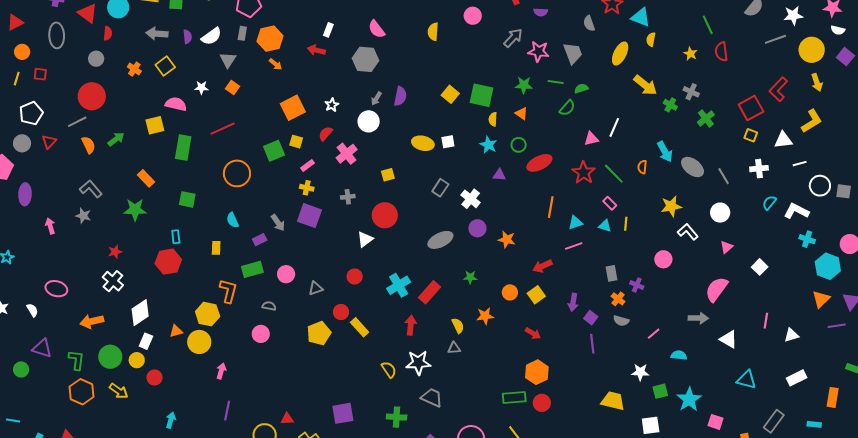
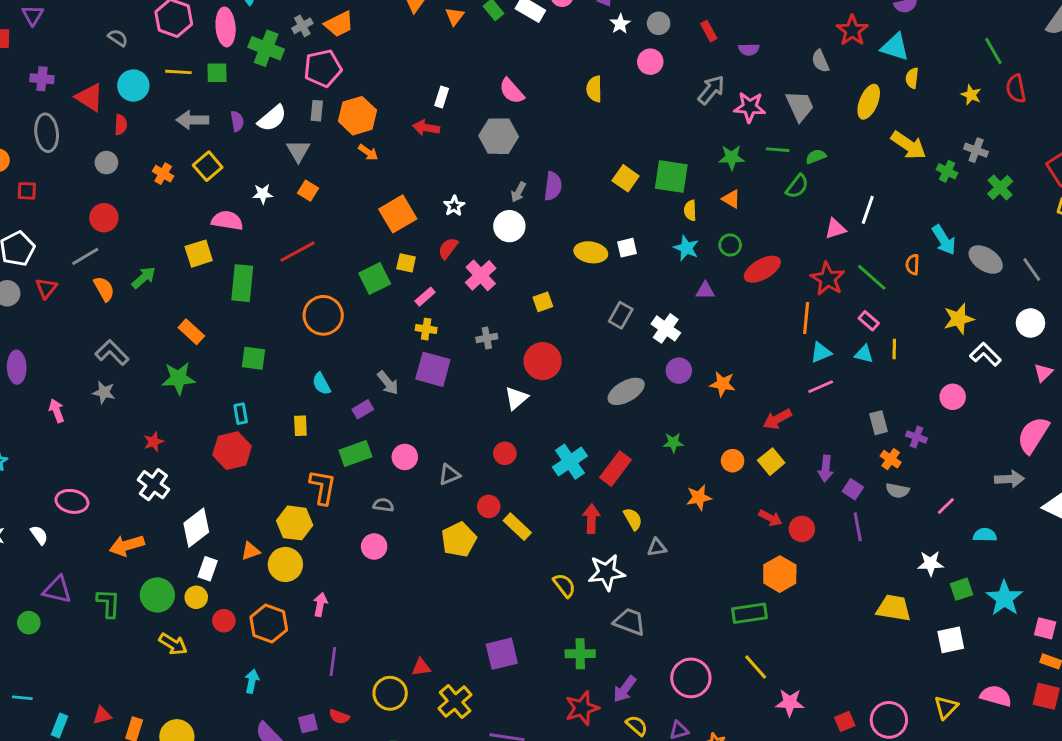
red circle: (92, 96) -> (104, 218), size x0.7
orange line: (551, 207) -> (806, 318), moved
yellow semicircle: (458, 326) -> (633, 519), moved
orange hexagon: (82, 392) -> (269, 624), moved
red circle: (542, 403) -> (802, 529), moved

